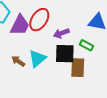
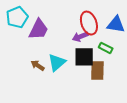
red ellipse: (39, 20) -> (89, 23), moved, turned -50

